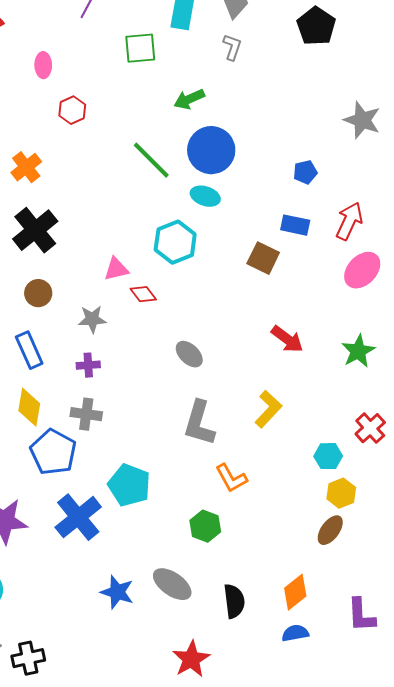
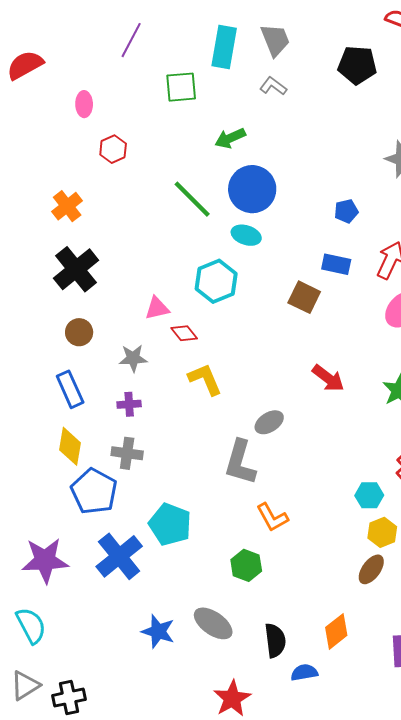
black pentagon: (316, 26) -> (357, 65), turned -30
gray L-shape: (232, 47) -> (273, 86), turned -72
gray ellipse: (189, 354) -> (269, 422), moved, turned -76
yellow L-shape: (268, 409) -> (205, 379), moved, turned -66
blue semicircle: (295, 633) -> (304, 672), moved

